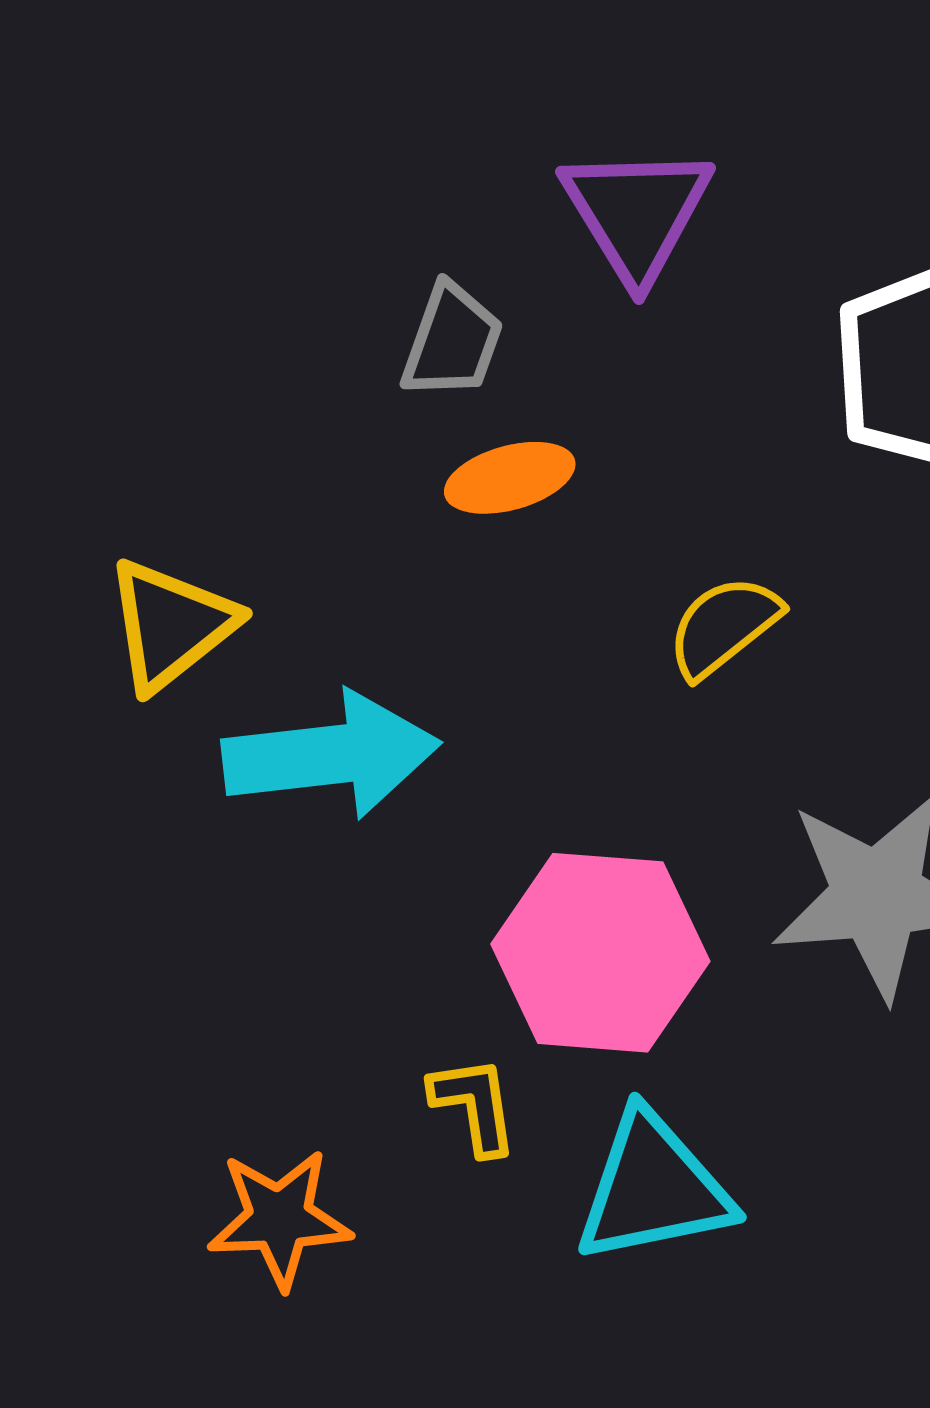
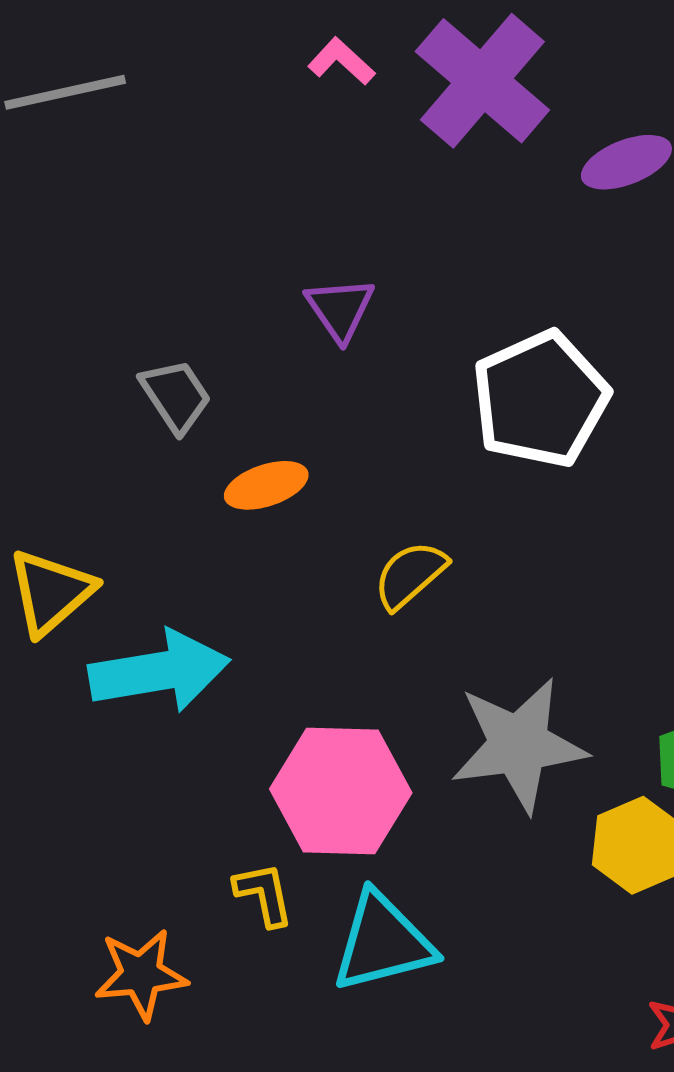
purple triangle: (637, 213) -> (340, 309), size x0.7
gray trapezoid: (452, 341) -> (176, 396), moved, turned -50

